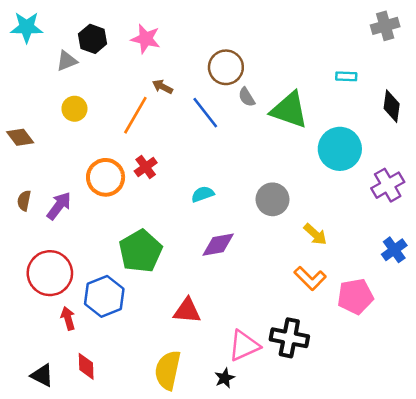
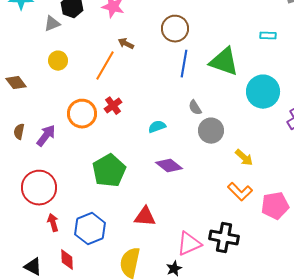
gray semicircle: (247, 97) -> (195, 108), moved
blue line: (205, 113) -> (184, 64), moved, turned 48
purple diamond: (218, 245) -> (169, 166), turned 48
blue hexagon: (104, 296) -> (90, 229), moved

